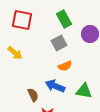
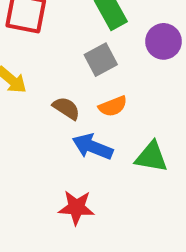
brown semicircle: (33, 95) -> (66, 108), moved, turned -32

